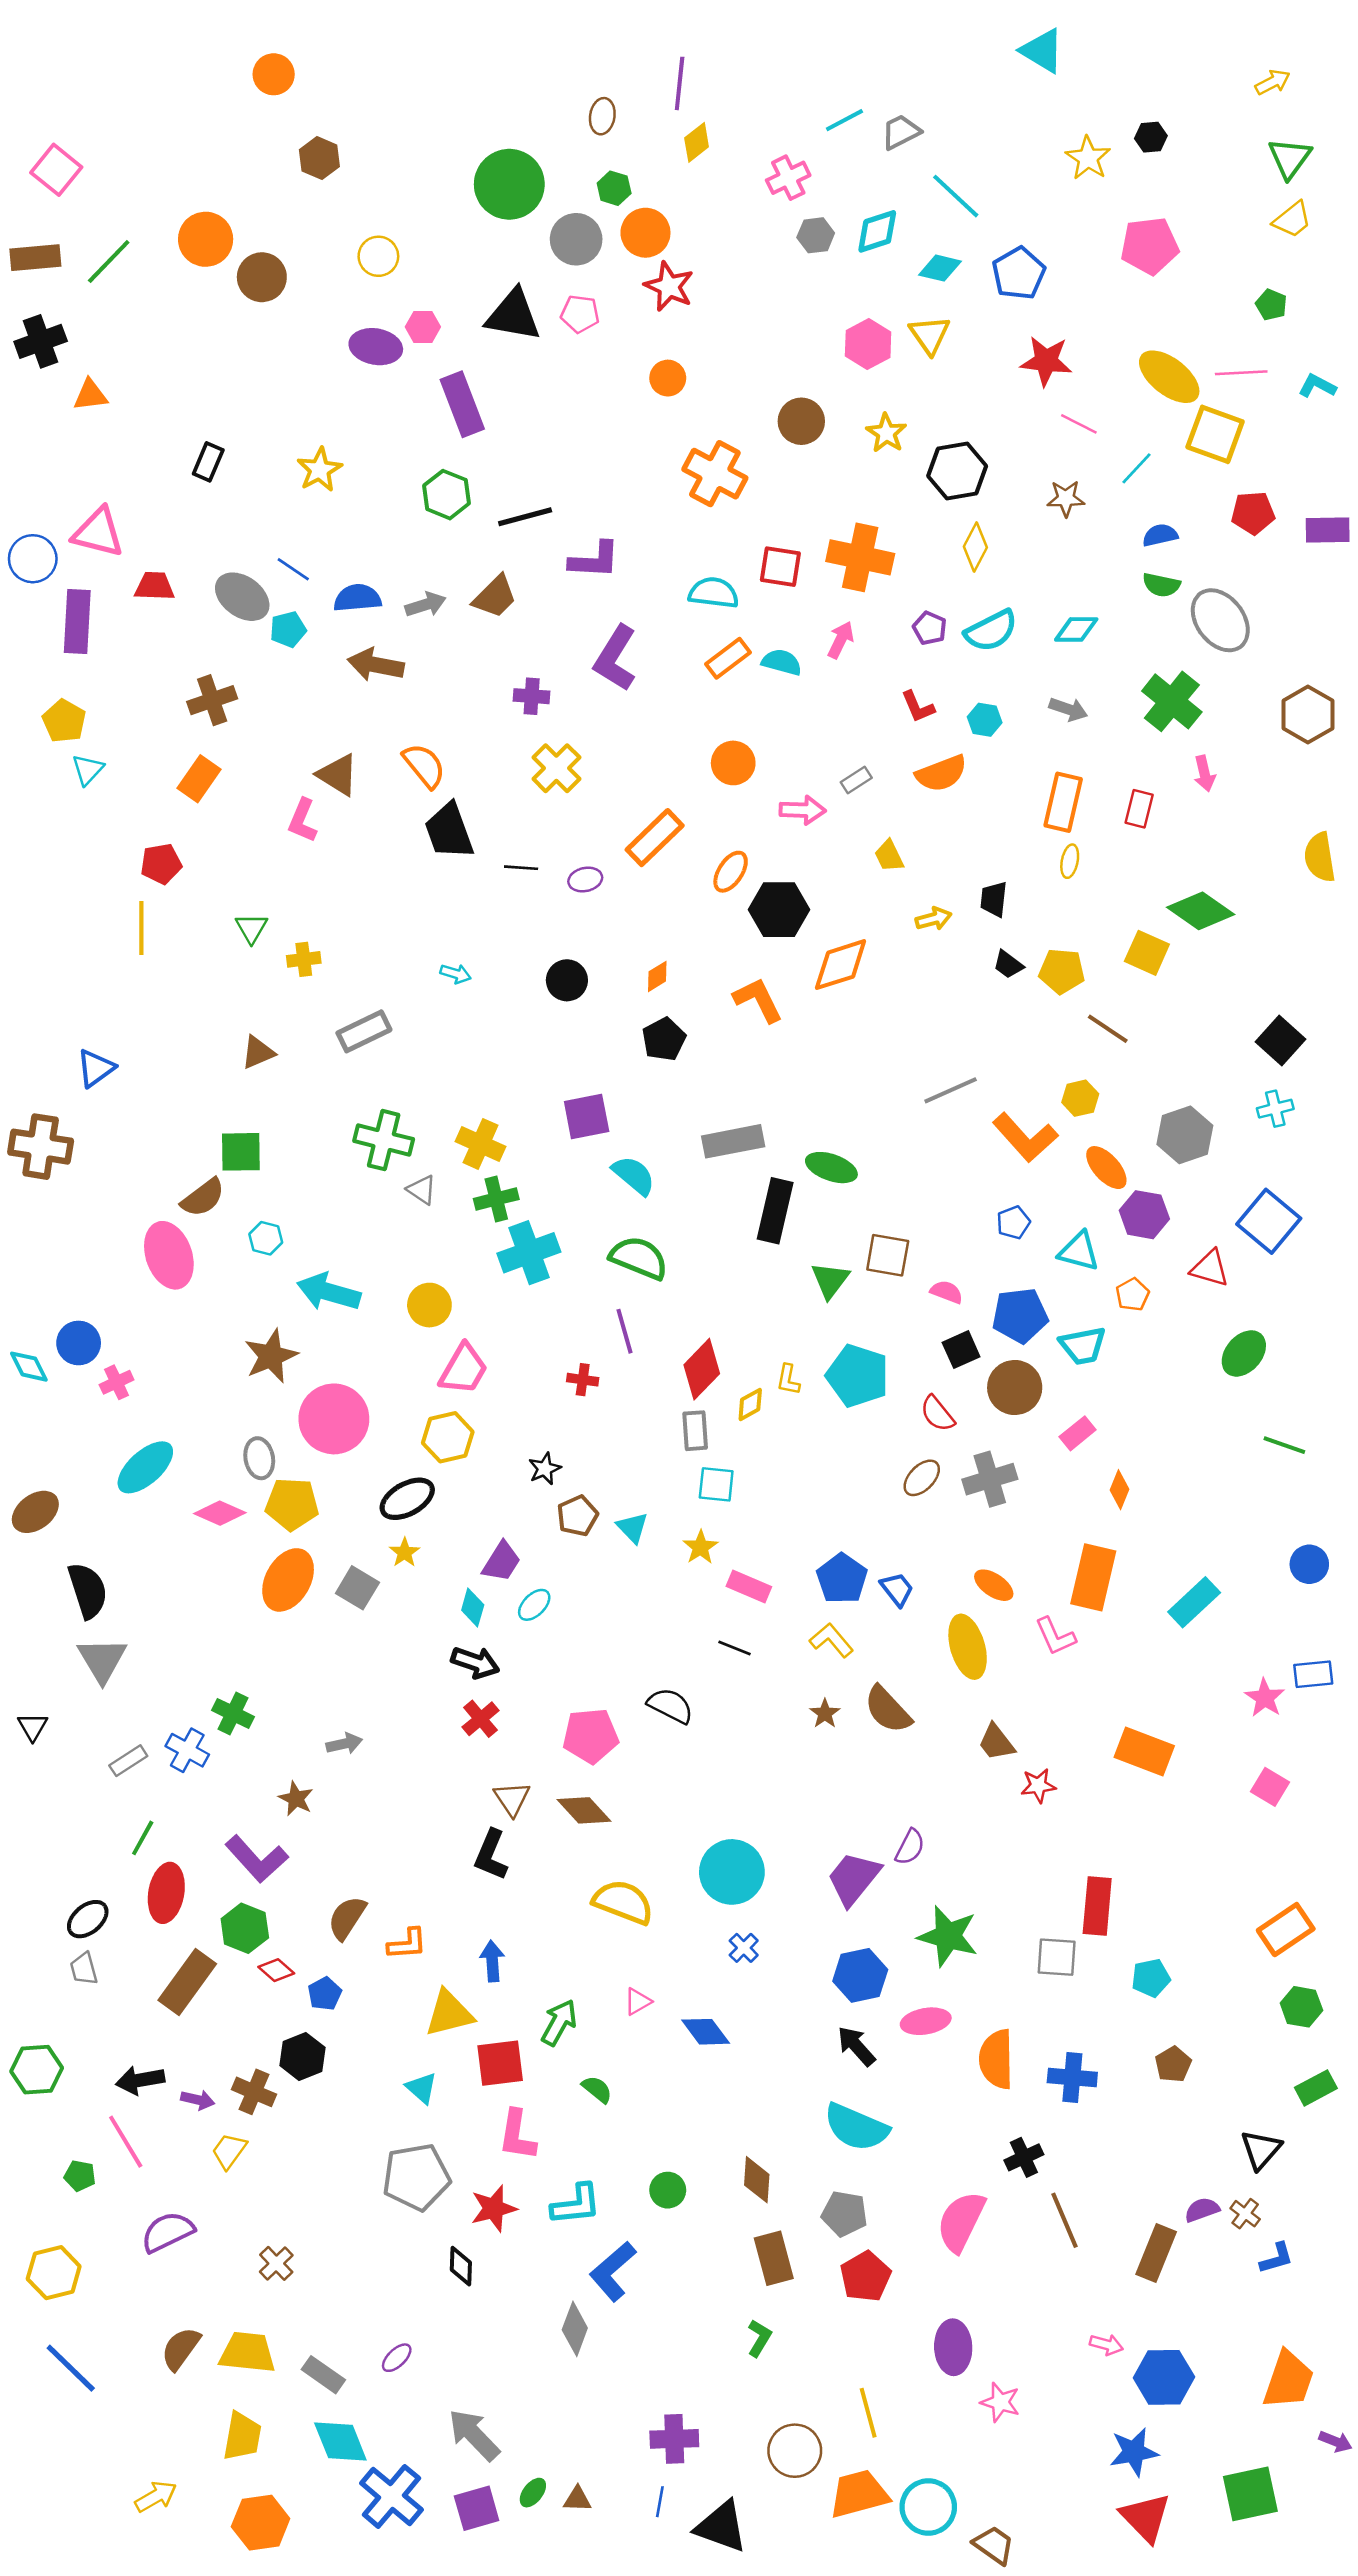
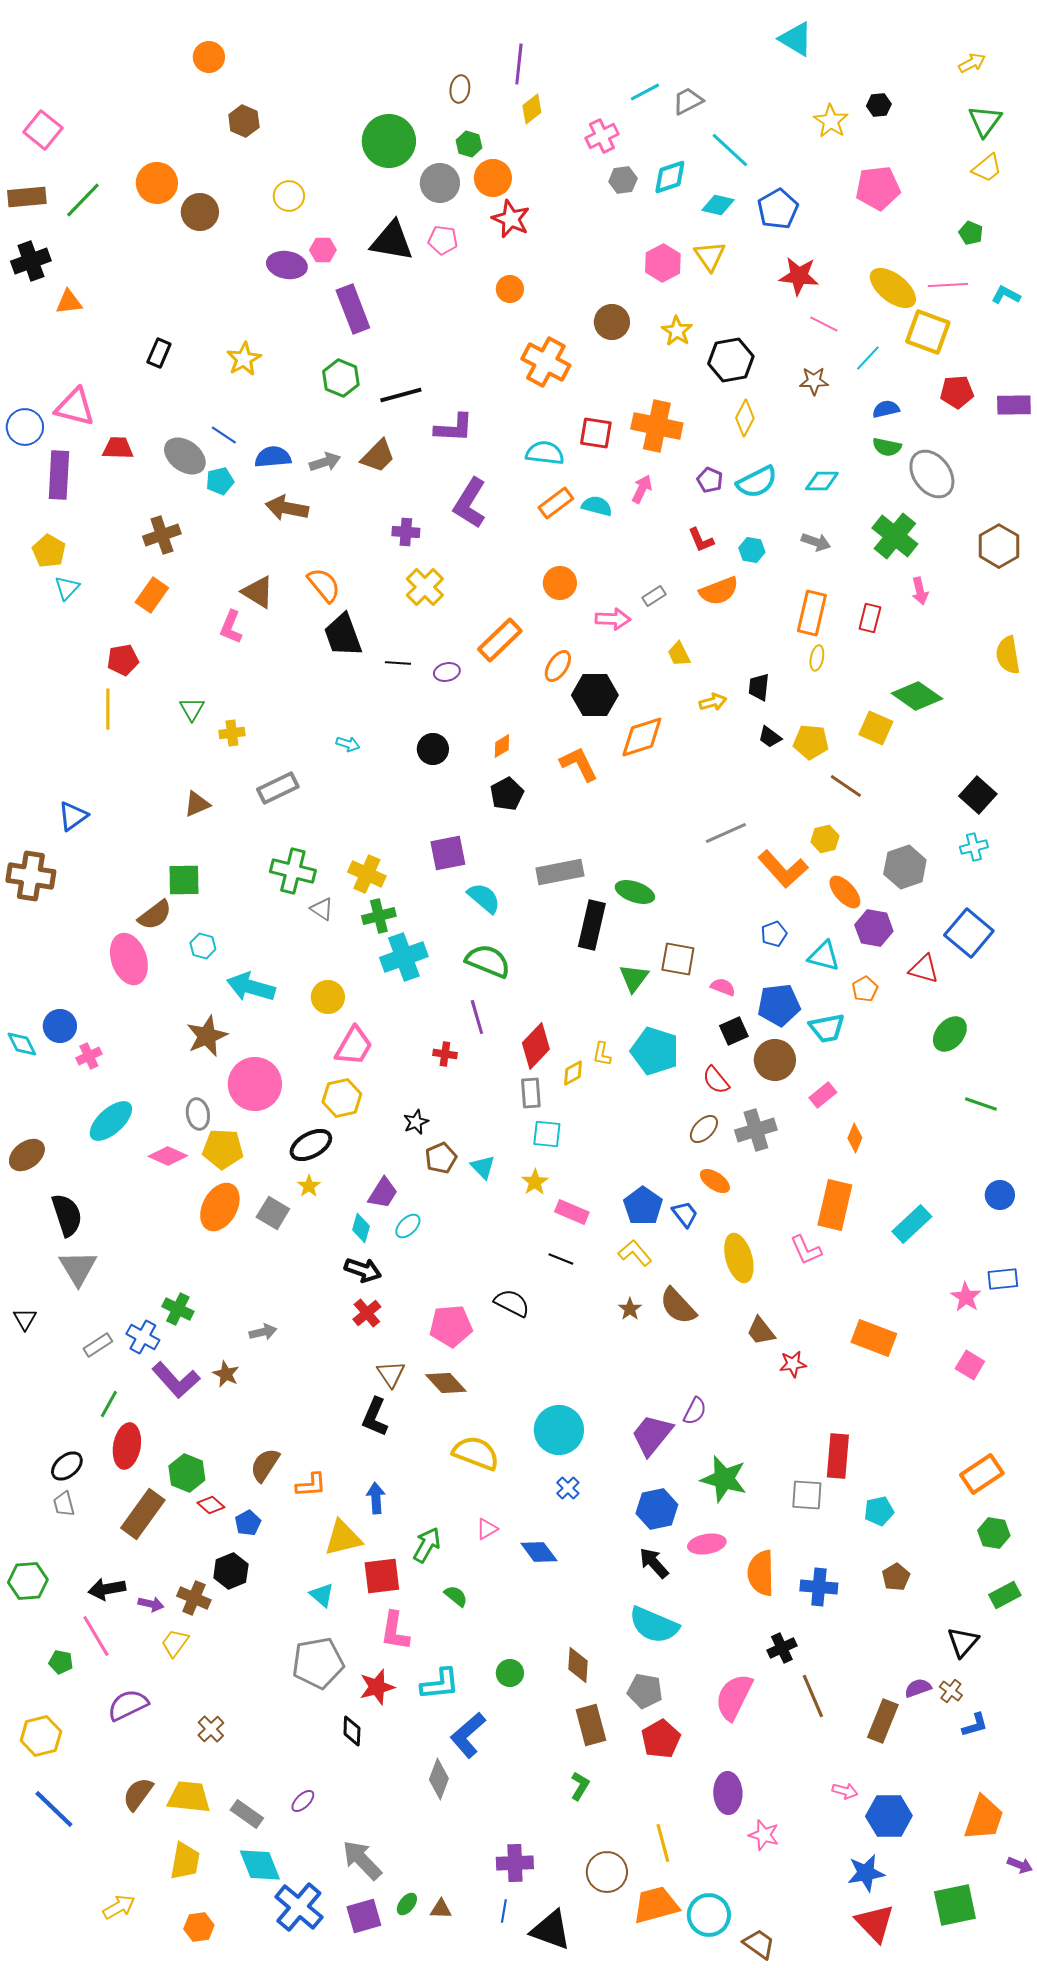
orange ellipse: (994, 1585) -> (715, 1181), moved
purple L-shape: (257, 1859) -> (176, 1380), moved
orange hexagon: (261, 2523) -> (199, 1927), size x0.7

